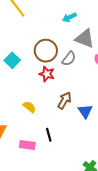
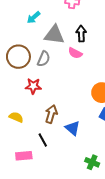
red star: (47, 74) -> (33, 86), moved
brown arrow: (64, 100) -> (51, 114), moved
blue triangle: (85, 111) -> (73, 128), moved

